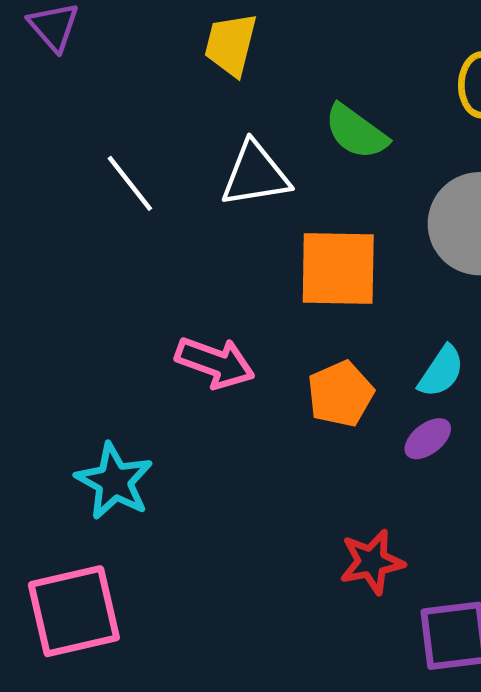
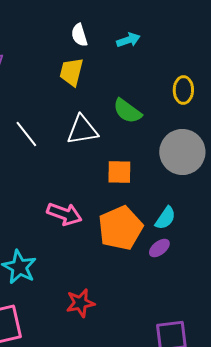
orange square: (338, 268) -> (119, 172), size x0.7
orange pentagon: (340, 394) -> (120, 228), size x1.5
red star: (372, 562) -> (80, 303), moved

